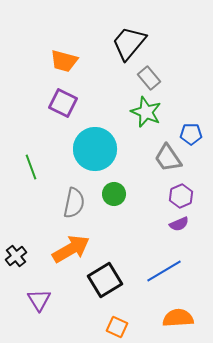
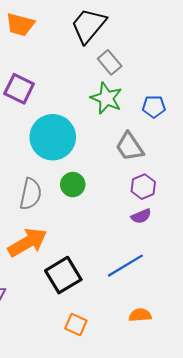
orange trapezoid: (64, 61) -> (20, 25), moved
blue pentagon: (191, 134) -> (154, 107), moved
orange semicircle: (178, 318) -> (140, 315), size x0.7

